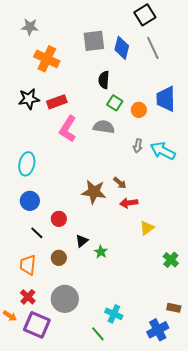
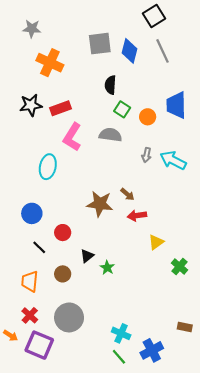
cyan ellipse: (27, 164) -> (48, 167), moved
green cross: (171, 260) -> (179, 267), moved
blue cross: (158, 330) -> (152, 350), moved
green line: (98, 334) -> (119, 357), moved

